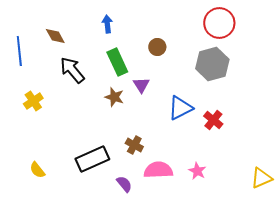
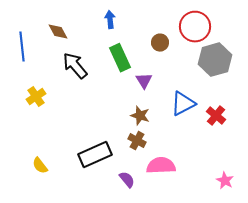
red circle: (219, 23) -> (195, 27), moved
brown star: (114, 97) -> (140, 116), moved
pink star: (197, 171) -> (225, 181), moved

